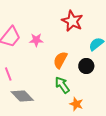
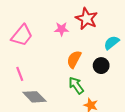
pink star: (36, 40) -> (62, 29), moved

